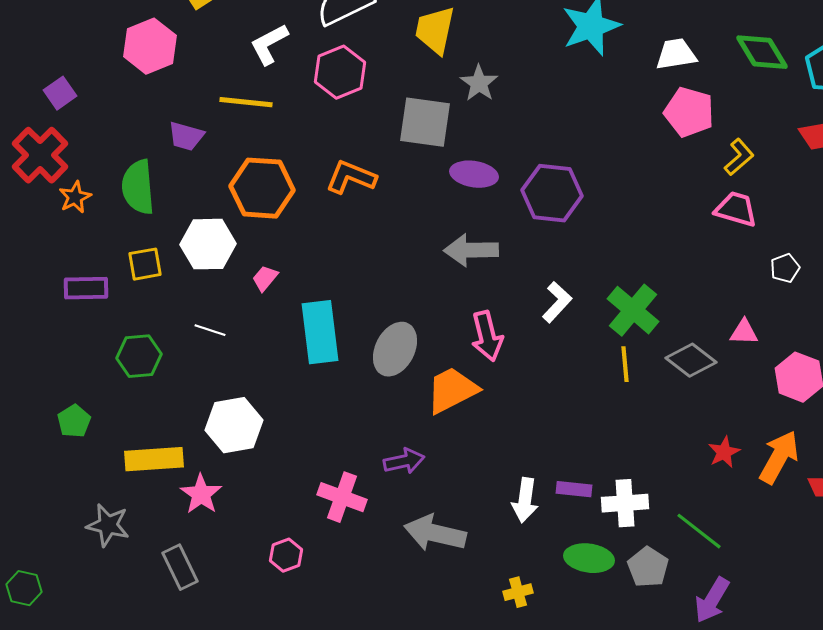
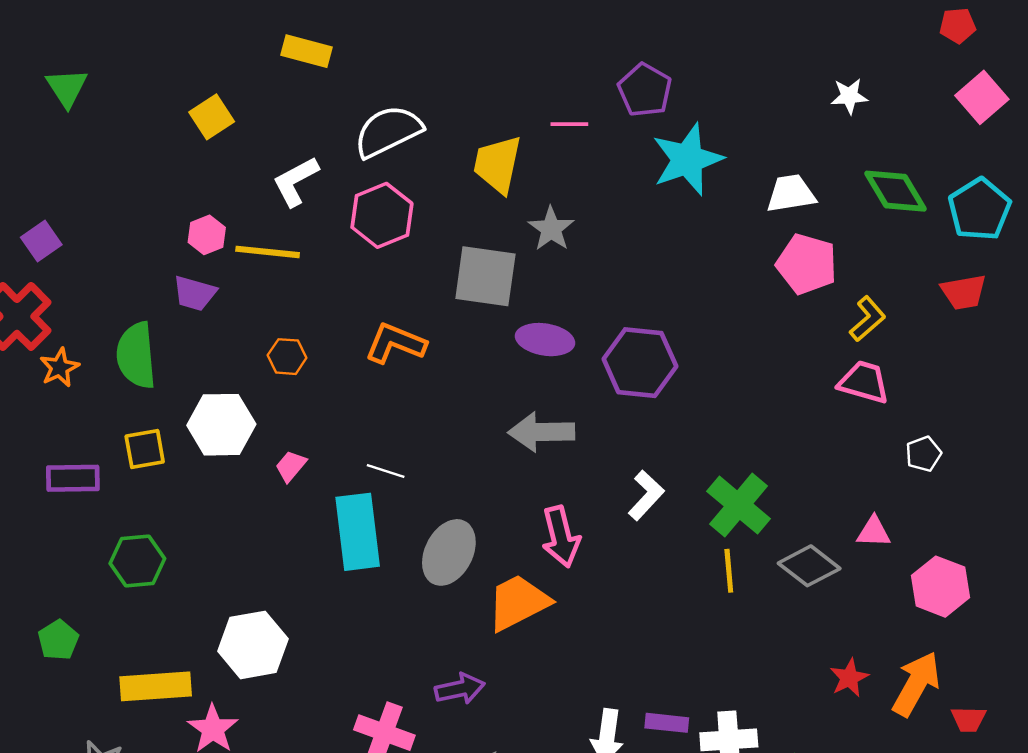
pink hexagon: (150, 46) -> (207, 235), moved, size x0.6
orange hexagon: (262, 188) -> (287, 357), size x0.5
white line: (210, 330) -> (386, 471), moved

